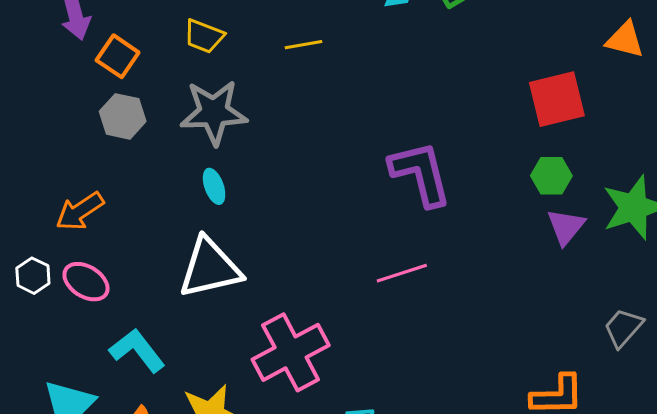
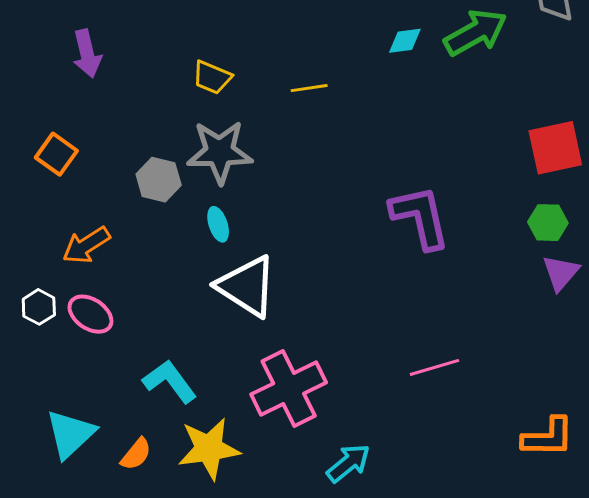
orange square: (118, 56) -> (56, 154), moved
gray hexagon: (123, 116) -> (159, 180), moved
white triangle: (210, 268) -> (247, 286), moved, turned 44
pink line: (402, 273) -> (434, 367), moved
cyan L-shape: (137, 350) -> (170, 381), moved

